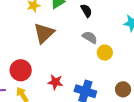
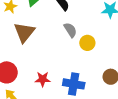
gray semicircle: (90, 37) -> (70, 30), turned 35

